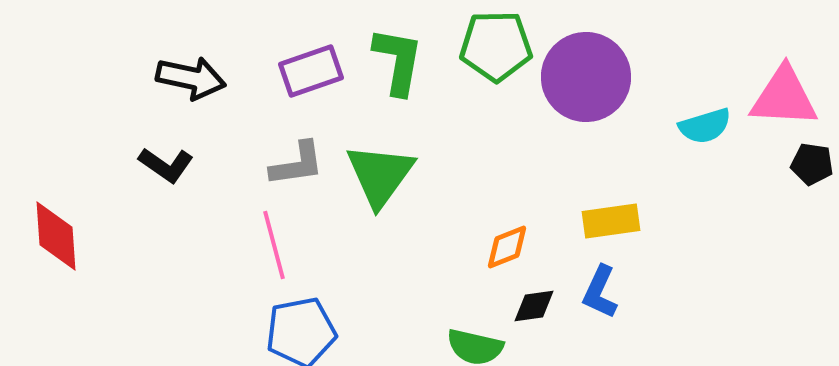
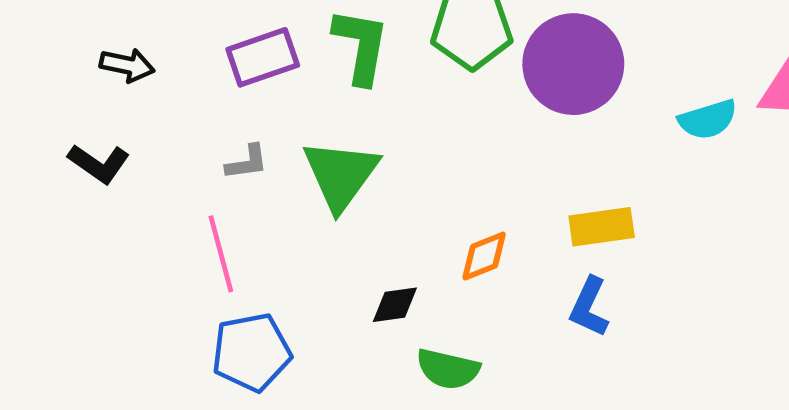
black arrow: (191, 78) -> (127, 65), size x0.7
gray L-shape: (297, 164) -> (247, 162), size x0.7
black diamond: (534, 306) -> (395, 305), moved

